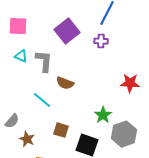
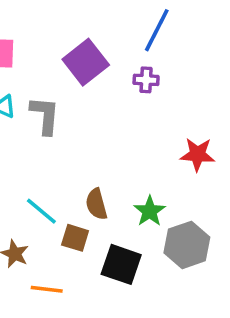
brown semicircle: (65, 83) -> (96, 204), moved, turned 54
cyan line: (42, 100) -> (41, 211), moved

